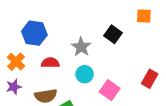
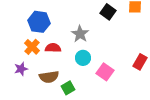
black square: (113, 34) -> (108, 12), moved
orange cross: (16, 62) -> (32, 47), moved

